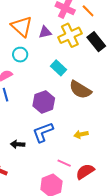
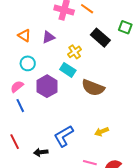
orange triangle: (22, 26) -> (24, 35), size x0.6
yellow cross: (70, 35) -> (75, 52), moved, size x0.6
purple hexagon: (44, 102) -> (47, 86), moved

